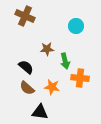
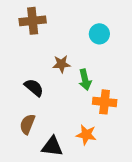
brown cross: (25, 16) -> (33, 21), turned -30
orange star: (52, 87) -> (86, 135), moved
brown semicircle: (27, 88) -> (27, 124), moved, turned 70

